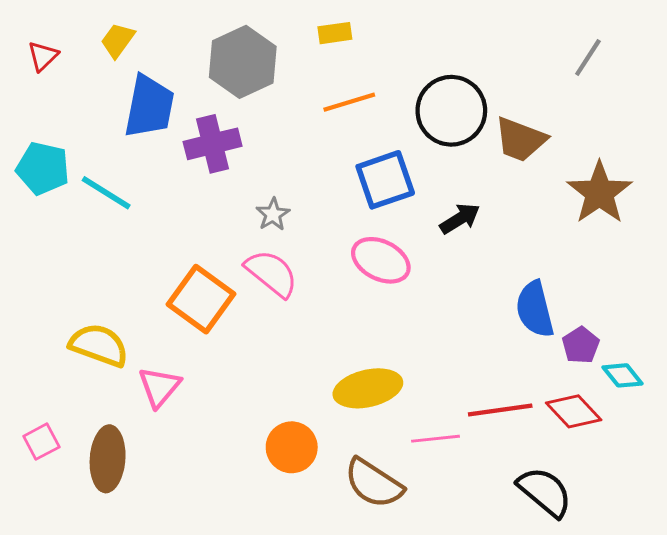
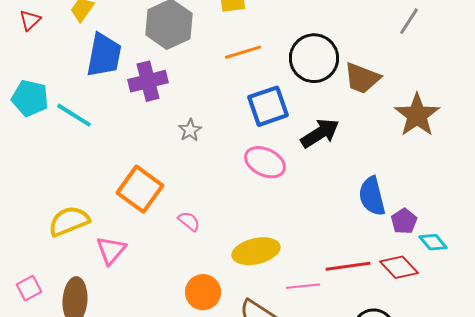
black arrow: (460, 219) -> (320, 133), size x1.4
pink semicircle: (272, 273) -> (189, 221), moved, size x0.6
yellow semicircle: (99, 345) -> (69, 221), turned -42

